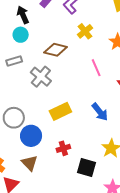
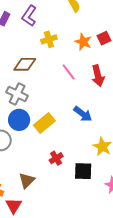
yellow cross: (85, 31) -> (49, 39), turned 35
blue circle: (31, 136) -> (19, 120), moved
brown triangle: (30, 163) -> (27, 180), turned 42

